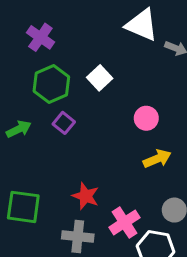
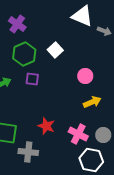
purple square: (64, 123) -> (32, 79), turned -32
pink cross: (124, 222) -> (78, 134), moved, turned -30
gray cross: (78, 236) -> (28, 152), moved

